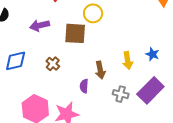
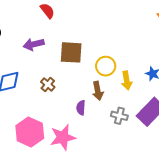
yellow circle: (93, 13) -> (106, 66), moved

